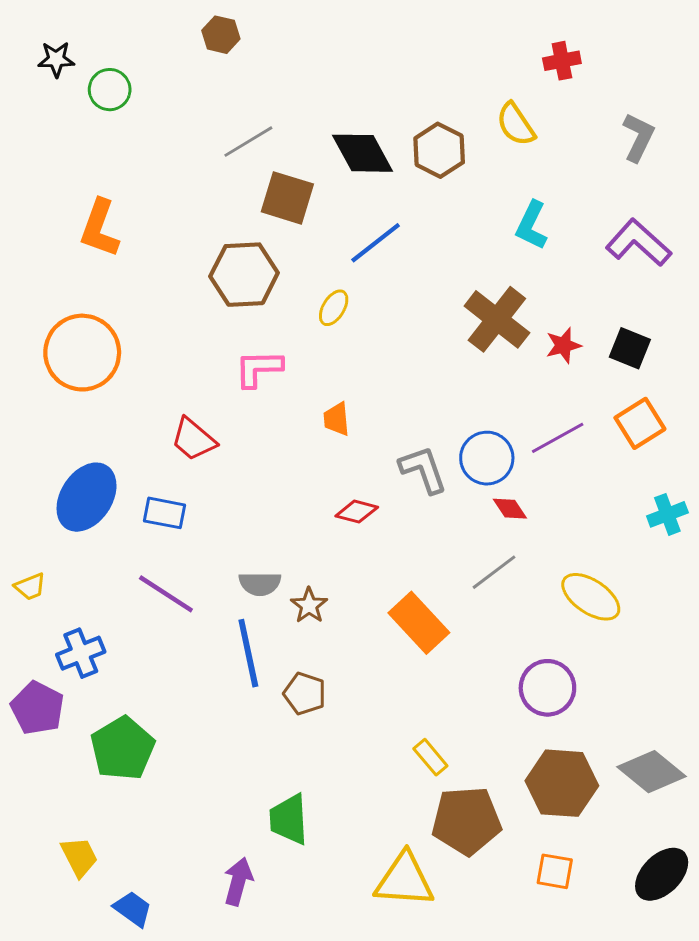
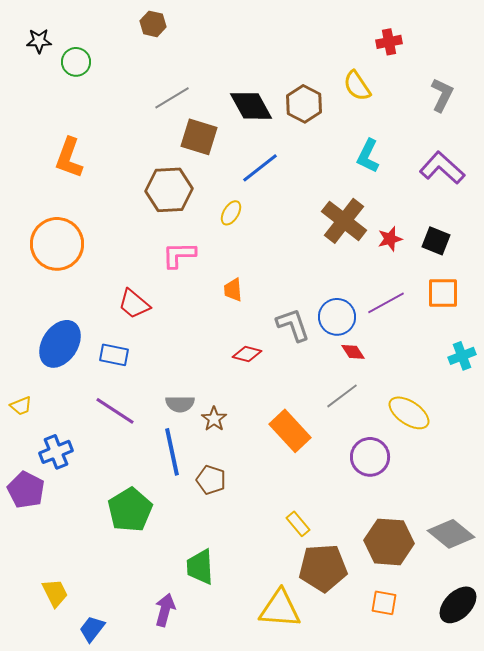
orange square: (640, 423) -> (443, 293), turned 32
purple circle: (547, 688) -> (370, 457), moved
green pentagon: (123, 749) -> (130, 510), moved
blue trapezoid: (133, 909) -> (92, 629), turned -88

